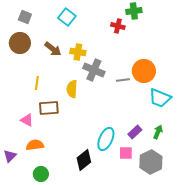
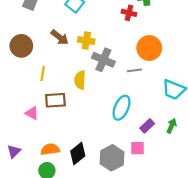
brown circle: (20, 43) -> (21, 46), moved
orange circle: (144, 71) -> (149, 48), moved
cyan ellipse: (106, 139) -> (122, 108), moved
orange semicircle: (35, 145) -> (50, 149), moved
black diamond: (84, 160) -> (78, 154), moved
gray hexagon: (151, 162) -> (112, 158), moved

